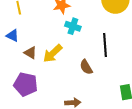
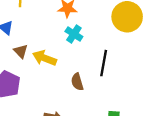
yellow arrow: (53, 53) -> (45, 58), turned 50

